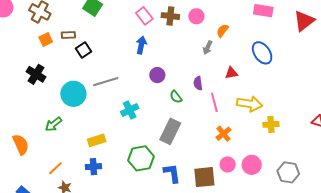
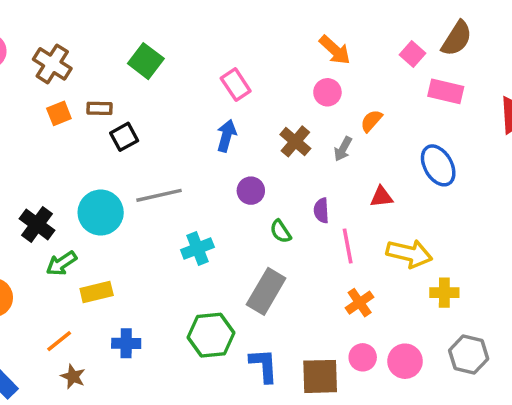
brown cross: (170, 16) -> (295, 141), moved, turned 30
black cross: (36, 74) -> (37, 224), moved
yellow rectangle: (97, 140) -> (97, 292), moved
gray hexagon: (288, 172) -> (469, 355), moved

